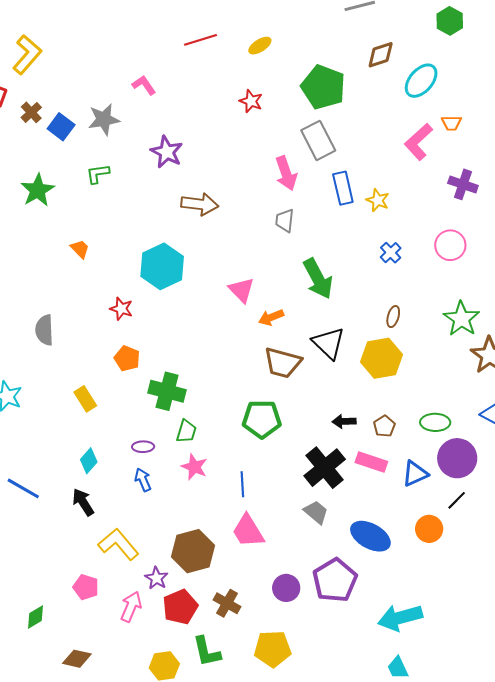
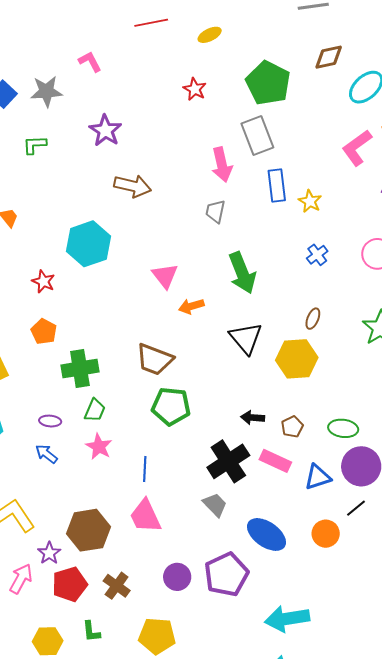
brown trapezoid: (283, 363) -> (155, 359), moved
green cross: (167, 391) -> (80, 369), turned -30
blue arrow: (143, 480) -> (46, 454), turned -35
green L-shape: (207, 651) -> (91, 631), size x0.7

